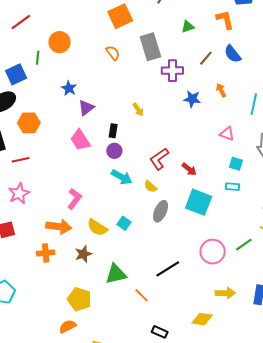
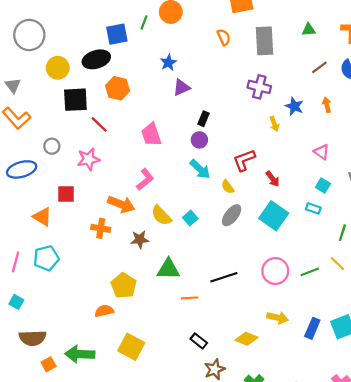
purple cross: (172, 71) -> (259, 87), moved
yellow arrow: (138, 110) -> (274, 124), moved
pink trapezoid: (80, 140) -> (151, 135), moved
red line: (21, 160) -> (99, 124), turned 42
orange line: (142, 295) -> (190, 298), turned -63

